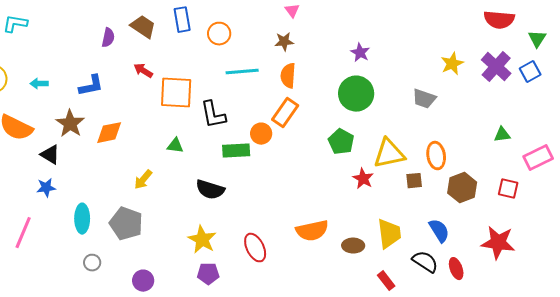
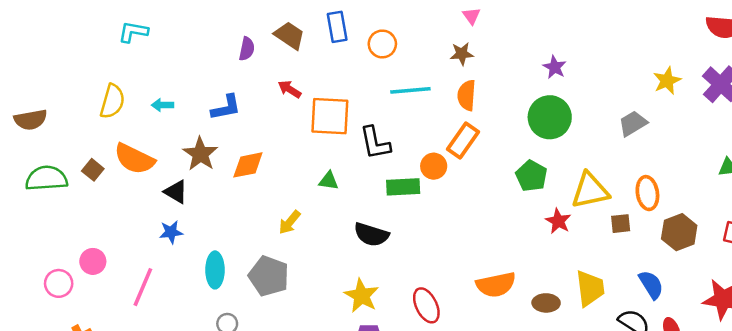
gray trapezoid: (424, 99) -> (633, 123), turned 130

